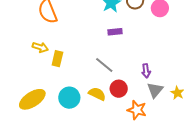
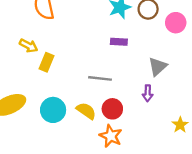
gray line: (104, 65) -> (100, 78), turned -42
gray triangle: (155, 90) -> (158, 67), moved
orange star: (137, 110) -> (111, 136), moved

